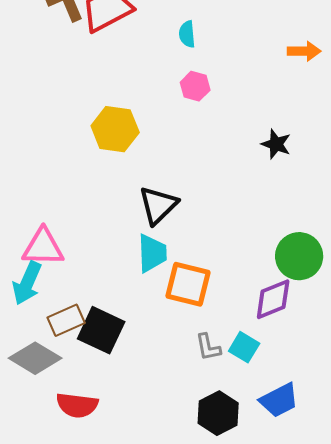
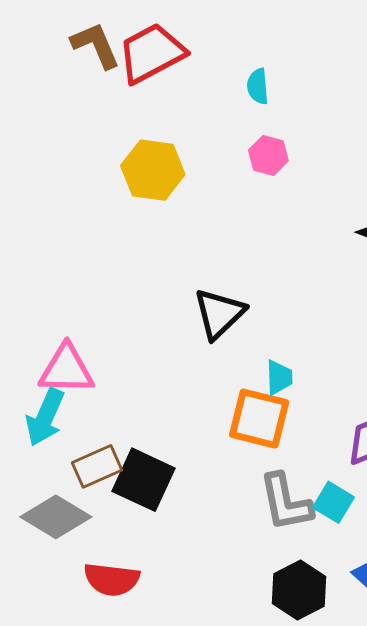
yellow hexagon: (115, 129) -> (153, 170), moved
cyan trapezoid: (152, 253) -> (279, 377), moved, size x0.7
gray L-shape: (208, 347) -> (286, 502), size x1.6

